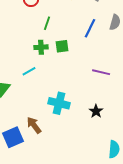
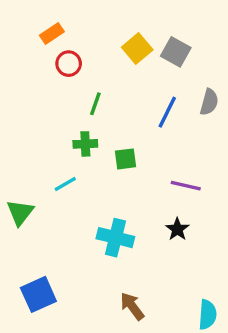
green square: (62, 46) -> (125, 159), moved
black star: (96, 111) -> (177, 229), moved
brown arrow: (34, 125) -> (132, 306), moved

